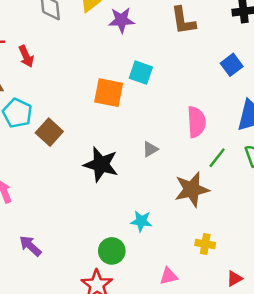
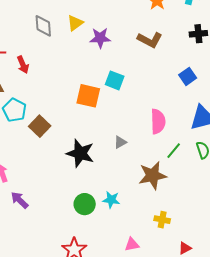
brown L-shape: (183, 21) -> (150, 40), turned -55
purple arrow: (30, 246) -> (20, 200), moved
green circle: (112, 251) -> (85, 204), moved

